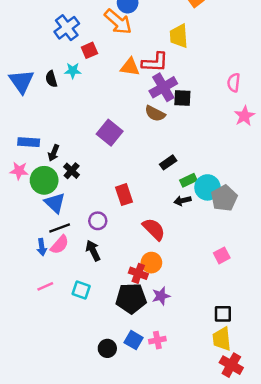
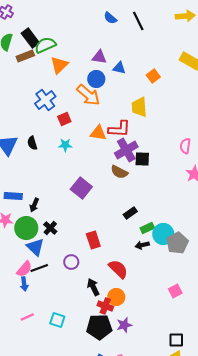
cyan star: (73, 71) -> (65, 145), moved
black cross: (72, 171) -> (50, 228), moved
pink semicircle: (60, 245) -> (24, 269), moved
black arrow: (93, 251) -> (93, 287), moved

